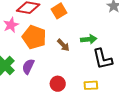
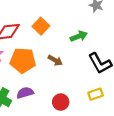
green arrow: (89, 39) -> (79, 36), moved
purple semicircle: (28, 66) -> (25, 93), turned 63

